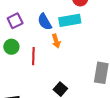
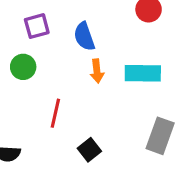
cyan rectangle: (70, 20) -> (143, 73), moved
red line: (33, 56) -> (55, 113), moved

